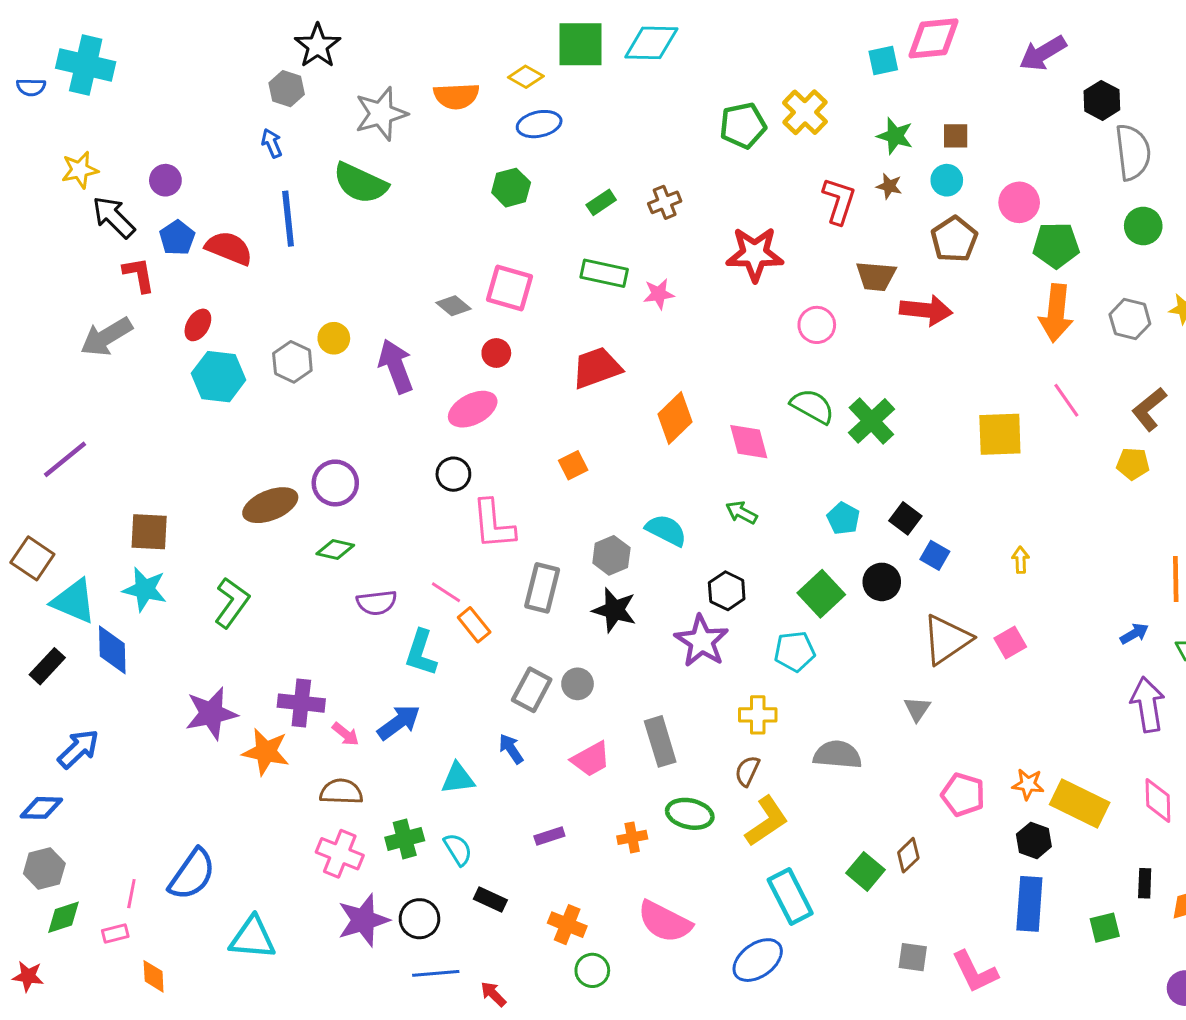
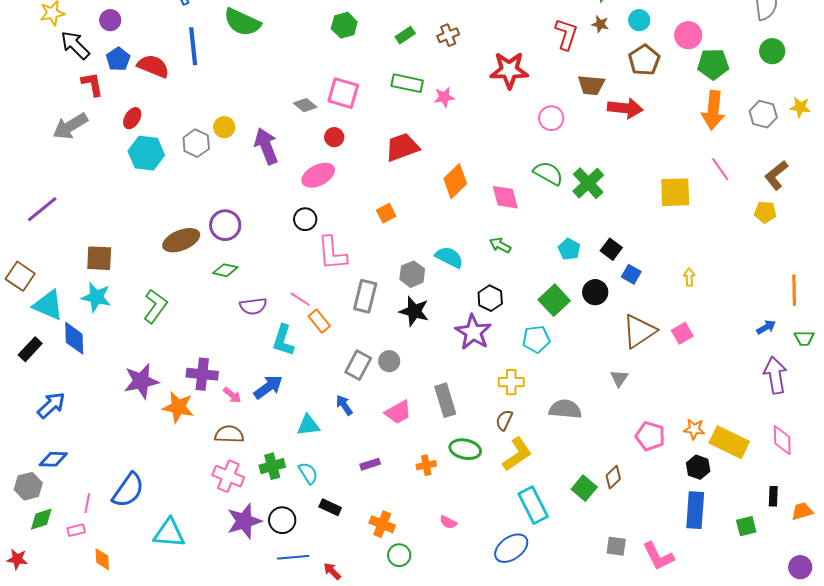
blue diamond: (41, 808) -> (53, 459), moved
pink semicircle: (665, 922) -> (448, 522), size x0.5

